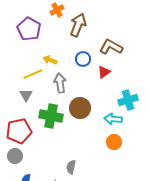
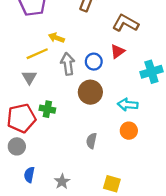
blue circle: (83, 59) -> (94, 62), moved
cyan cross: (128, 100) -> (151, 72), moved
green cross: (51, 116) -> (47, 109), moved, size x0.6
gray semicircle: (71, 167) -> (91, 141), moved

